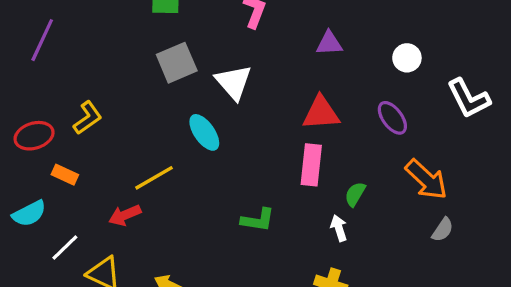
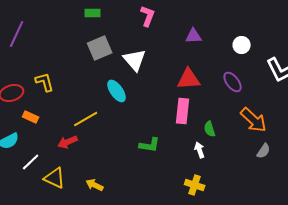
yellow L-shape: (88, 118) -> (45, 82), turned -70
green semicircle: (355, 194) -> (210, 129), turned -49

